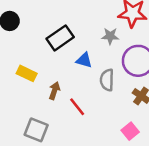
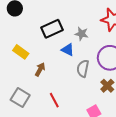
gray star: (110, 36) -> (82, 34), moved
red line: (77, 107) -> (54, 100), moved

